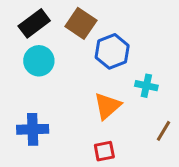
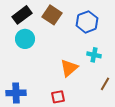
blue hexagon: (112, 51) -> (87, 22), moved
blue cross: (33, 129) -> (16, 93), moved
red square: (104, 151) -> (58, 97), moved

